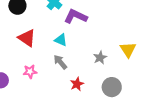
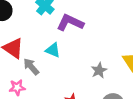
gray arrow: (60, 62) -> (31, 67), moved

